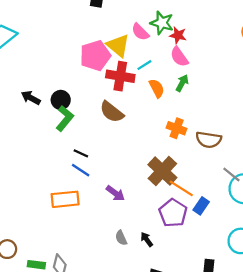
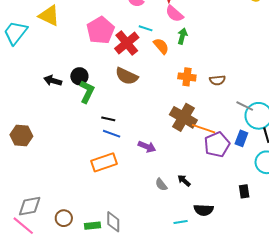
yellow triangle: (118, 46) -> (49, 16), moved
cyan line: (144, 65) -> (146, 28), turned 64
red cross: (120, 76) -> (127, 43), turned -35
brown semicircle: (209, 140) -> (217, 80), size x0.7
blue rectangle: (201, 206) -> (241, 138), moved
purple pentagon: (173, 213) -> (217, 145), moved, turned 30

